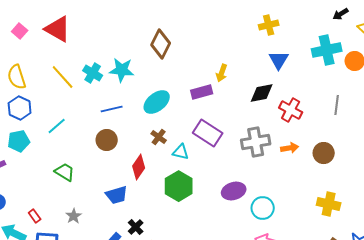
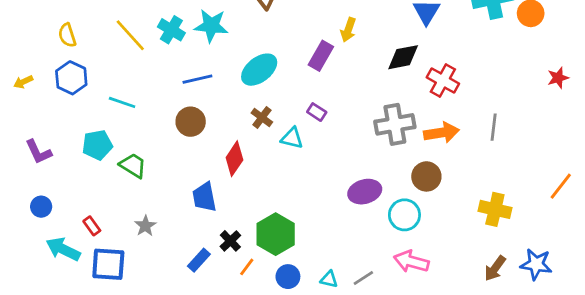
yellow semicircle: (17, 77) -> (67, 35), size x0.7
purple rectangle: (202, 92) -> (321, 56), turned -45
gray line: (337, 105) -> (494, 127), moved
cyan line: (57, 126) -> (122, 102), turned 60
purple rectangle: (208, 133) -> (317, 112), moved, size x0.5
cyan pentagon: (19, 141) -> (97, 145), moved
orange arrow: (290, 148) -> (441, 133), size x1.4
brown circle: (324, 153) -> (426, 176), moved
green hexagon: (179, 186) -> (276, 234), moved
blue trapezoid: (117, 195) -> (204, 197), turned 95

